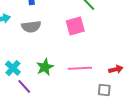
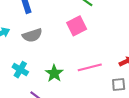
cyan cross: (13, 68) -> (20, 70), moved

